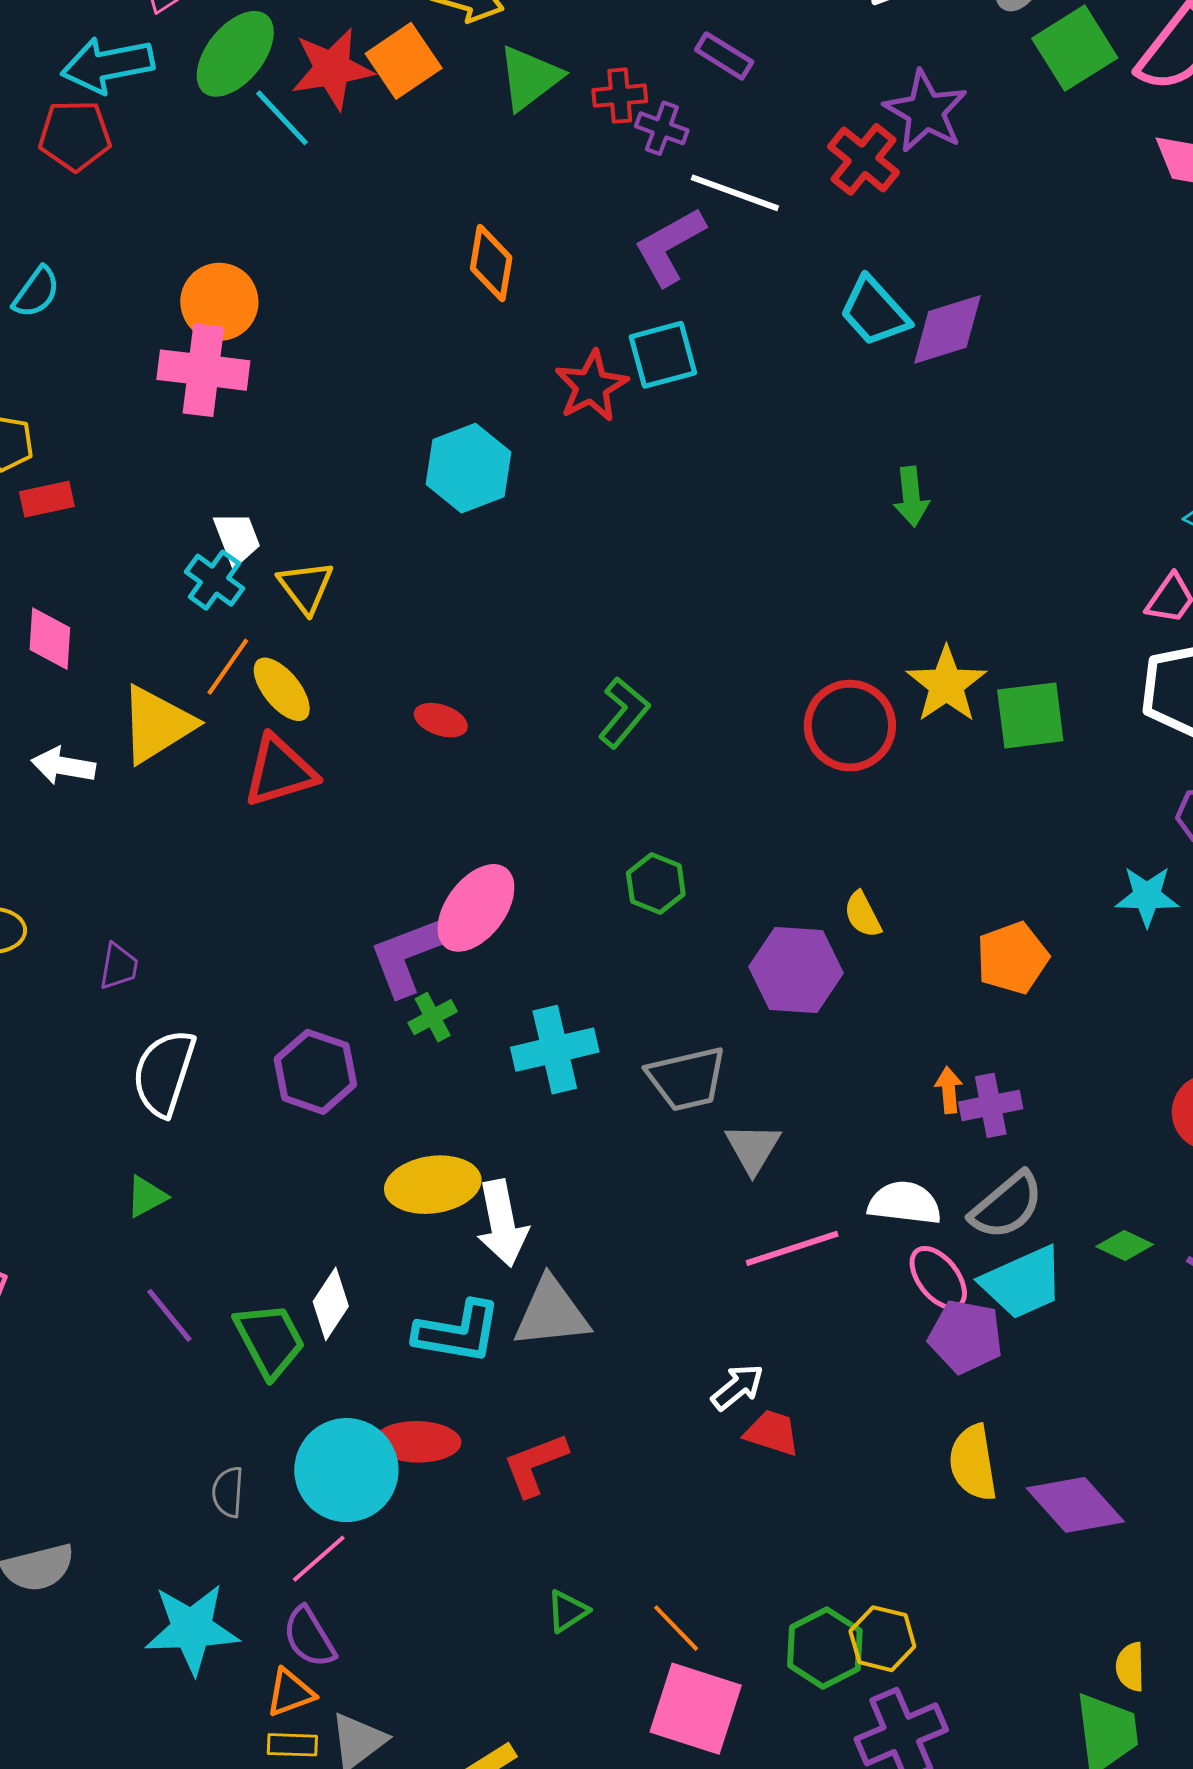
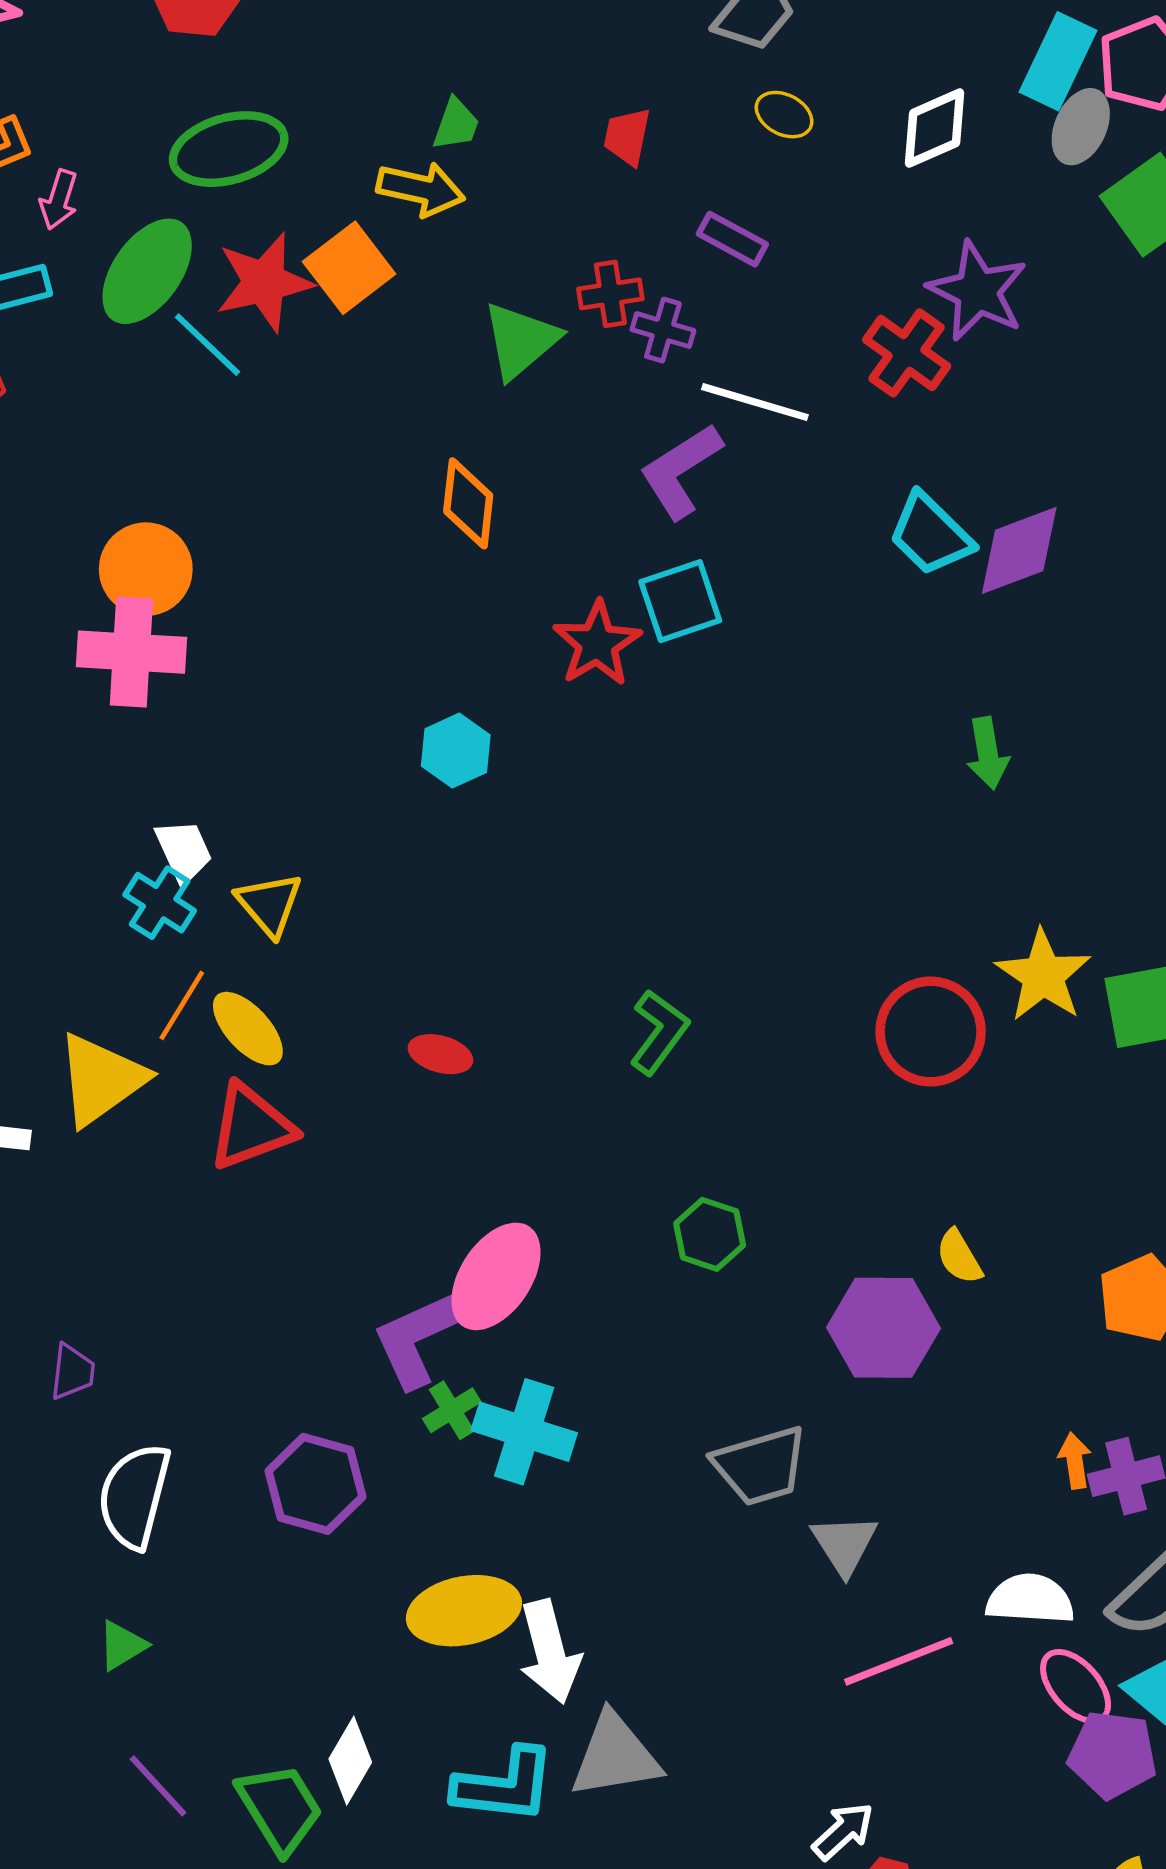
green triangle: (530, 78) -> (521, 340), moved
cyan hexagon: (468, 468) -> (456, 751), size x0.7
cyan cross: (555, 1050) -> (524, 1432), moved, turned 34

